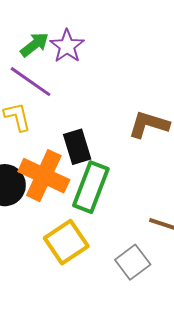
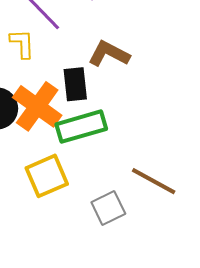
brown L-shape: (149, 125) -> (109, 54), moved
green rectangle: (91, 187) -> (81, 127), turned 42

